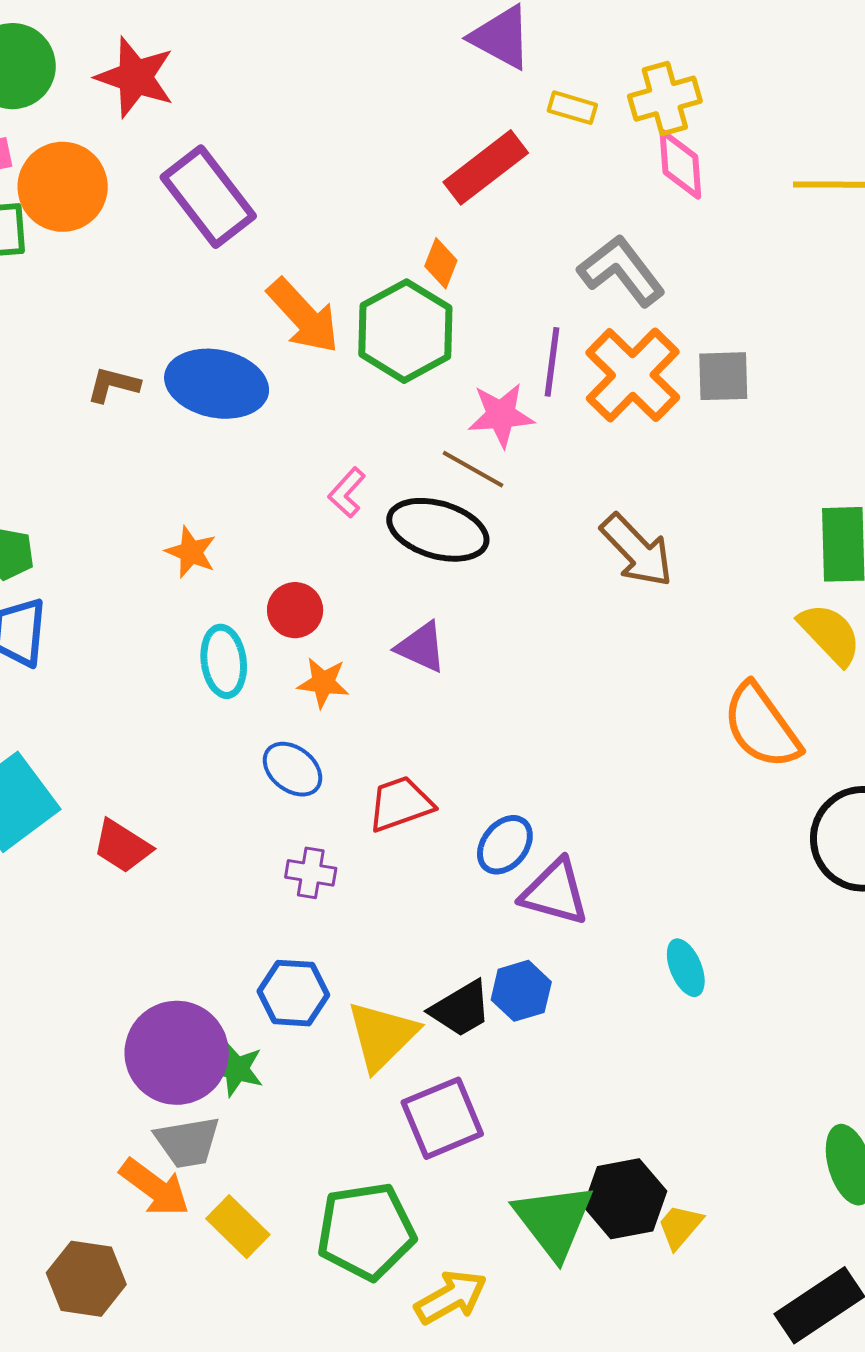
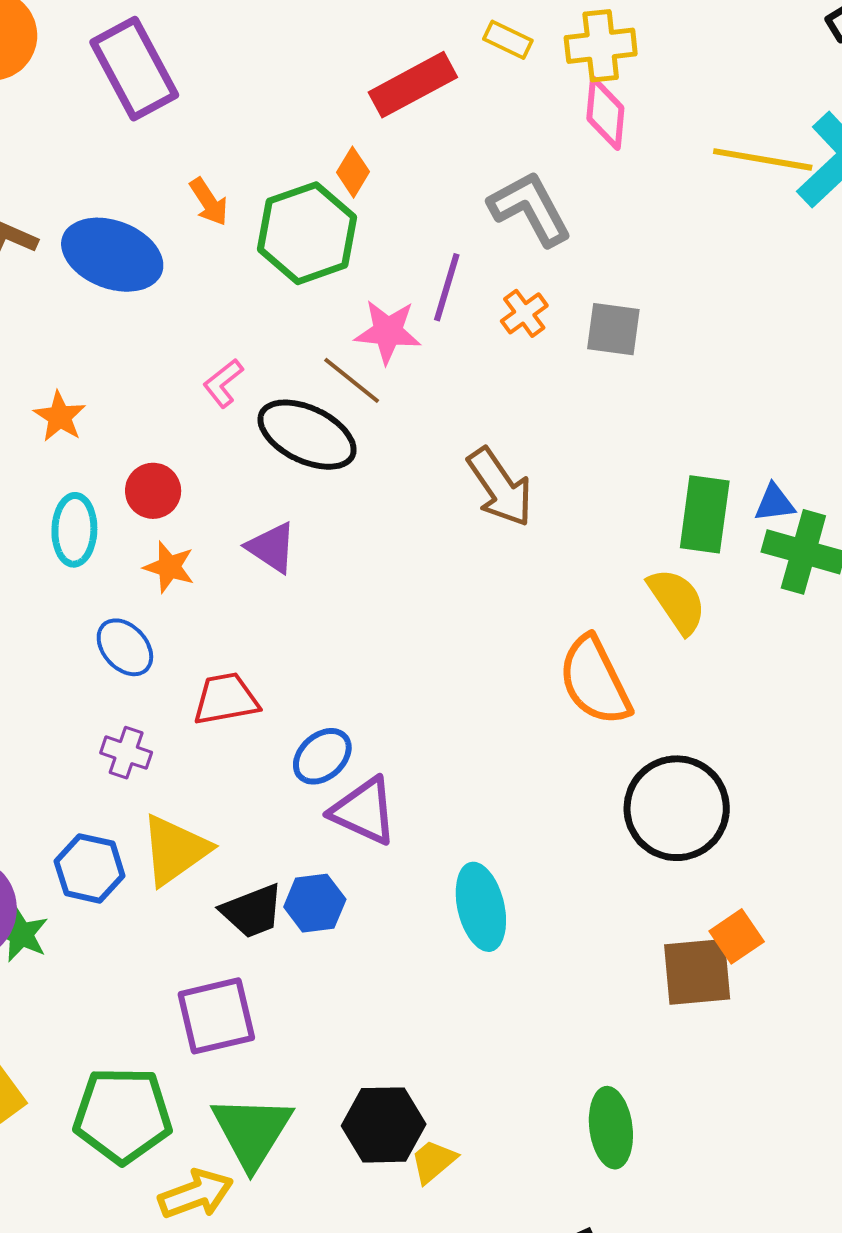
orange arrow: (303, 316) -> (209, 202), size x0.6
orange cross: (633, 375) -> (524, 313), size x0.5
cyan ellipse: (686, 968) -> (481, 907), size x1.5
yellow triangle: (382, 1036) -> (175, 850), moved
green triangle: (554, 1221) -> (252, 1132), moved

